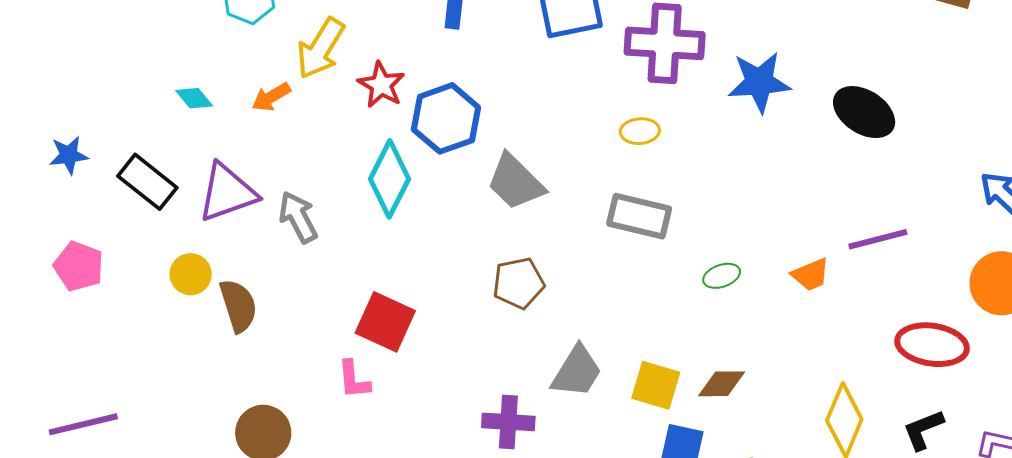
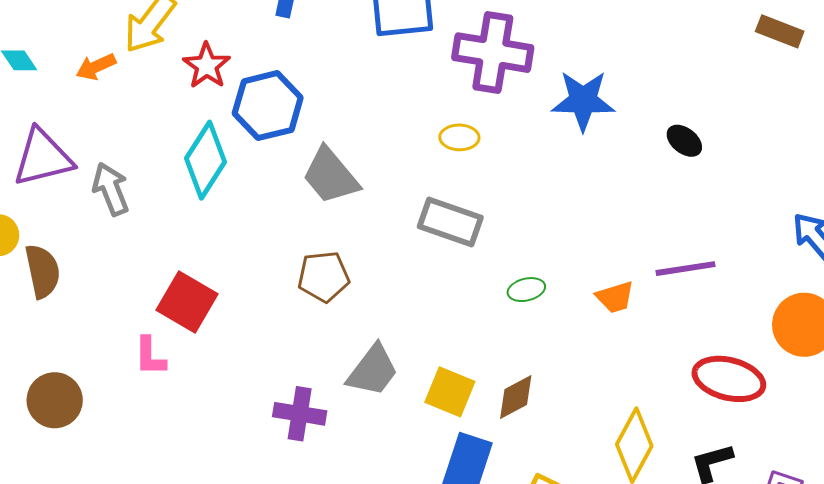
black ellipse: (864, 112) -> (684, 141), size x0.6
brown diamond: (722, 384) -> (516, 397), turned -33

